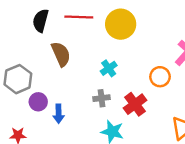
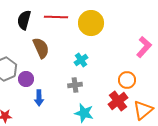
orange circle: (160, 77) -> (127, 80), moved
purple circle: (38, 102) -> (26, 79), moved
red cross: (135, 104) -> (118, 101), moved

